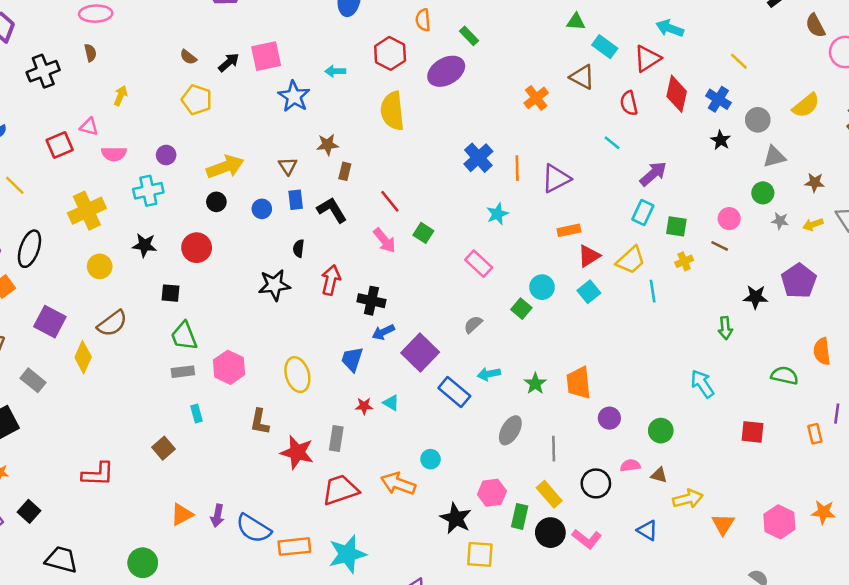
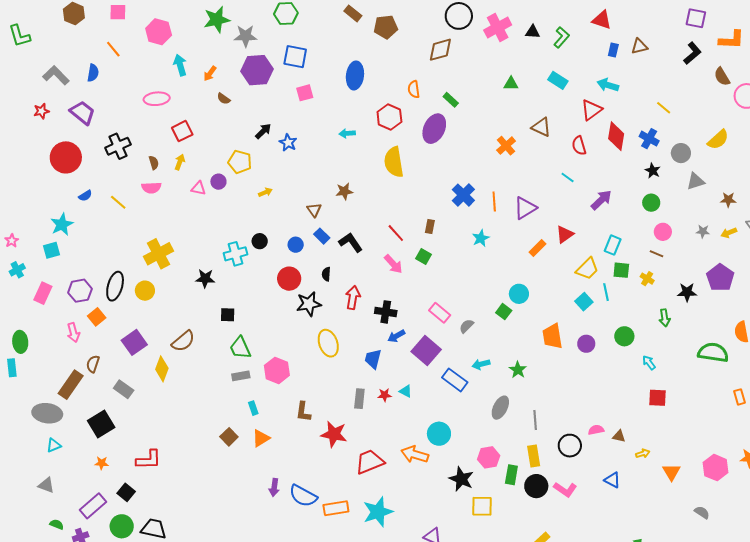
green triangle: (576, 22) -> (511, 84), moved
cyan rectangle: (605, 47) -> (558, 80), moved
brown semicircle: (90, 53) -> (154, 163), moved
pink square: (266, 56) -> (305, 93), moved, size x0.7
brown semicircle: (188, 57) -> (224, 99), moved
purple ellipse: (446, 71) -> (434, 129), turned -32
blue star: (294, 96) -> (288, 143), moved, size x0.7
pink triangle: (89, 127) -> (198, 188), moved
red square: (60, 145) -> (182, 131), moved
pink semicircle: (114, 154) -> (151, 188), moved
purple circle: (166, 155) -> (218, 182), moved
yellow arrow: (225, 167) -> (265, 192), moved, size x0.5
brown rectangle: (345, 171) -> (430, 227), moved
yellow line: (15, 185) -> (118, 202), moved
cyan cross: (148, 191) -> (235, 254), moved
green circle: (763, 193) -> (651, 203), moved
blue rectangle: (296, 200) -> (322, 236), turned -35
cyan rectangle: (643, 213) -> (613, 245), moved
green square: (676, 226) -> (621, 270), moved
orange rectangle: (569, 230) -> (538, 248), turned -30
red circle: (197, 248) -> (289, 279), moved
red triangle: (589, 256) -> (565, 234), moved
yellow cross: (684, 261) -> (647, 279), moved, turned -32
pink rectangle: (479, 264) -> (440, 313), moved
yellow circle: (100, 266) -> (145, 291), moved
cyan square: (589, 292) -> (584, 302), moved
purple square: (50, 322) -> (134, 342), turned 30
yellow ellipse: (297, 375) -> (328, 343), moved
green semicircle: (785, 375) -> (713, 353), size x1.4
orange trapezoid: (579, 383) -> (552, 336), moved
cyan arrow: (702, 384) -> (649, 363), size x0.7
purple circle: (609, 418) -> (586, 344), moved
green circle: (661, 431) -> (624, 336), moved
red square: (753, 432) -> (658, 398), moved
gray rectangle: (336, 439) -> (359, 399), moved
cyan circle: (431, 459) -> (439, 434), size x1.5
red L-shape: (98, 474) -> (149, 460), moved
yellow rectangle: (549, 494) -> (534, 456), turned 35
yellow arrow: (688, 499) -> (643, 454), size x0.6
orange triangle: (182, 514) -> (261, 438), moved
green circle: (143, 563) -> (122, 526), moved

